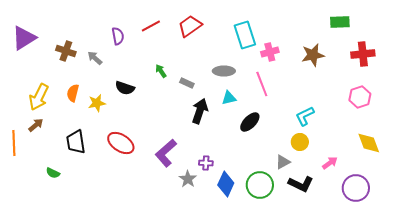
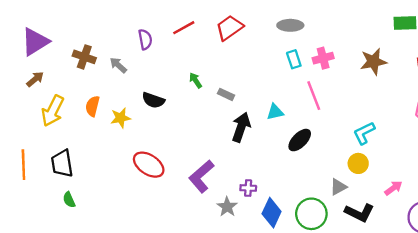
cyan rectangle: (245, 35) -> (294, 59), moved, size x0.6
gray ellipse: (224, 71) -> (290, 25), moved
brown arrow: (36, 125) -> (35, 79), moved
black trapezoid: (76, 142) -> (62, 163), moved
green semicircle: (53, 173) -> (69, 200), turned 40

